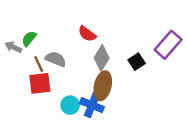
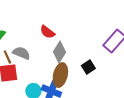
black square: (137, 62) -> (88, 67), moved

